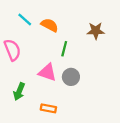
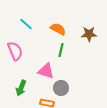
orange semicircle: (50, 25) -> (58, 29), moved
gray circle: (71, 77) -> (61, 88), moved

